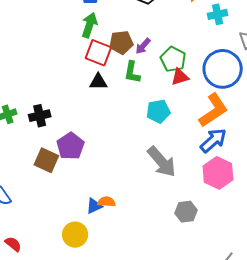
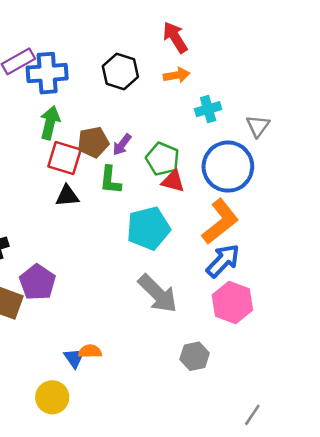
cyan cross: (218, 14) -> (208, 109), moved
red triangle: (180, 77) -> (173, 181), turned 36
cyan pentagon: (158, 111) -> (148, 228), size x1.4
blue triangle: (94, 206) -> (74, 358), turned -36

